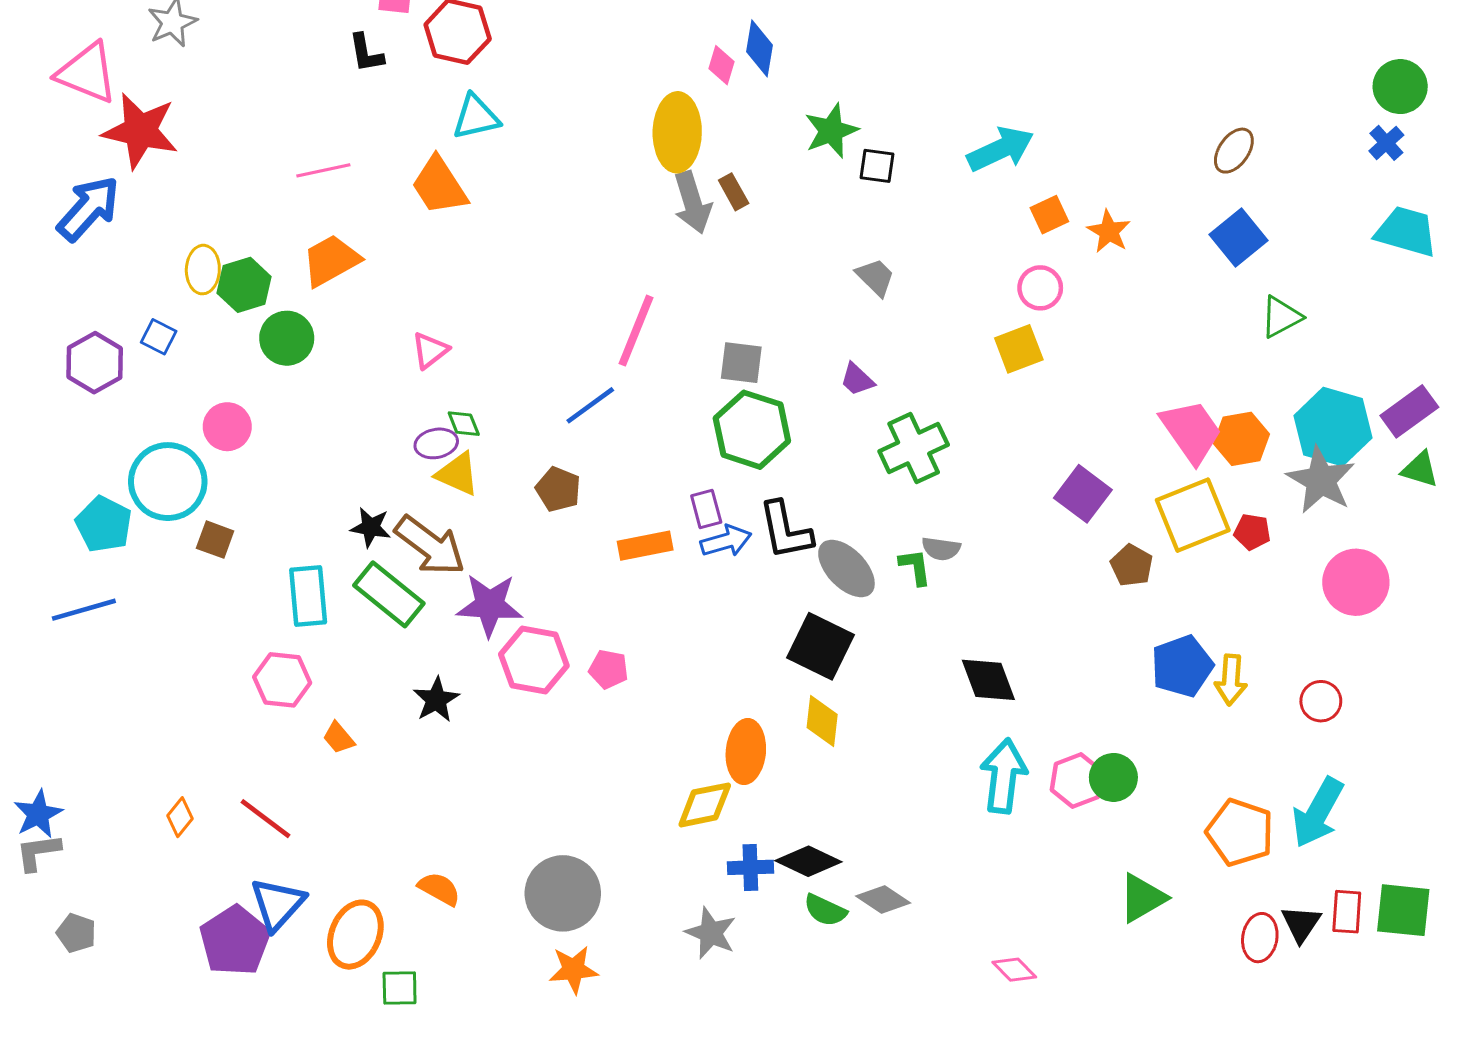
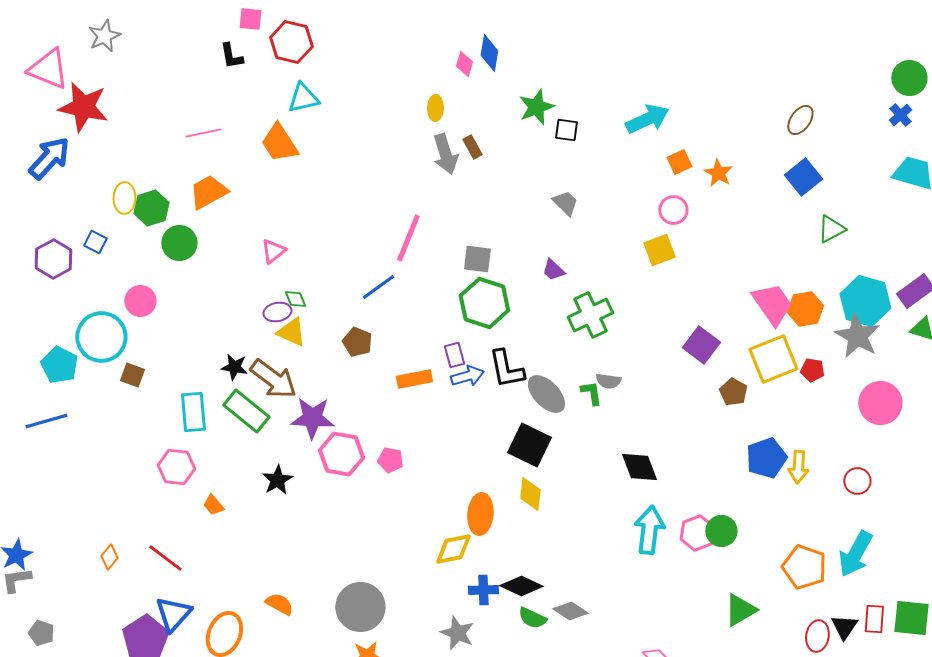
yellow ellipse: (677, 132) -> (435, 108), size x0.5

